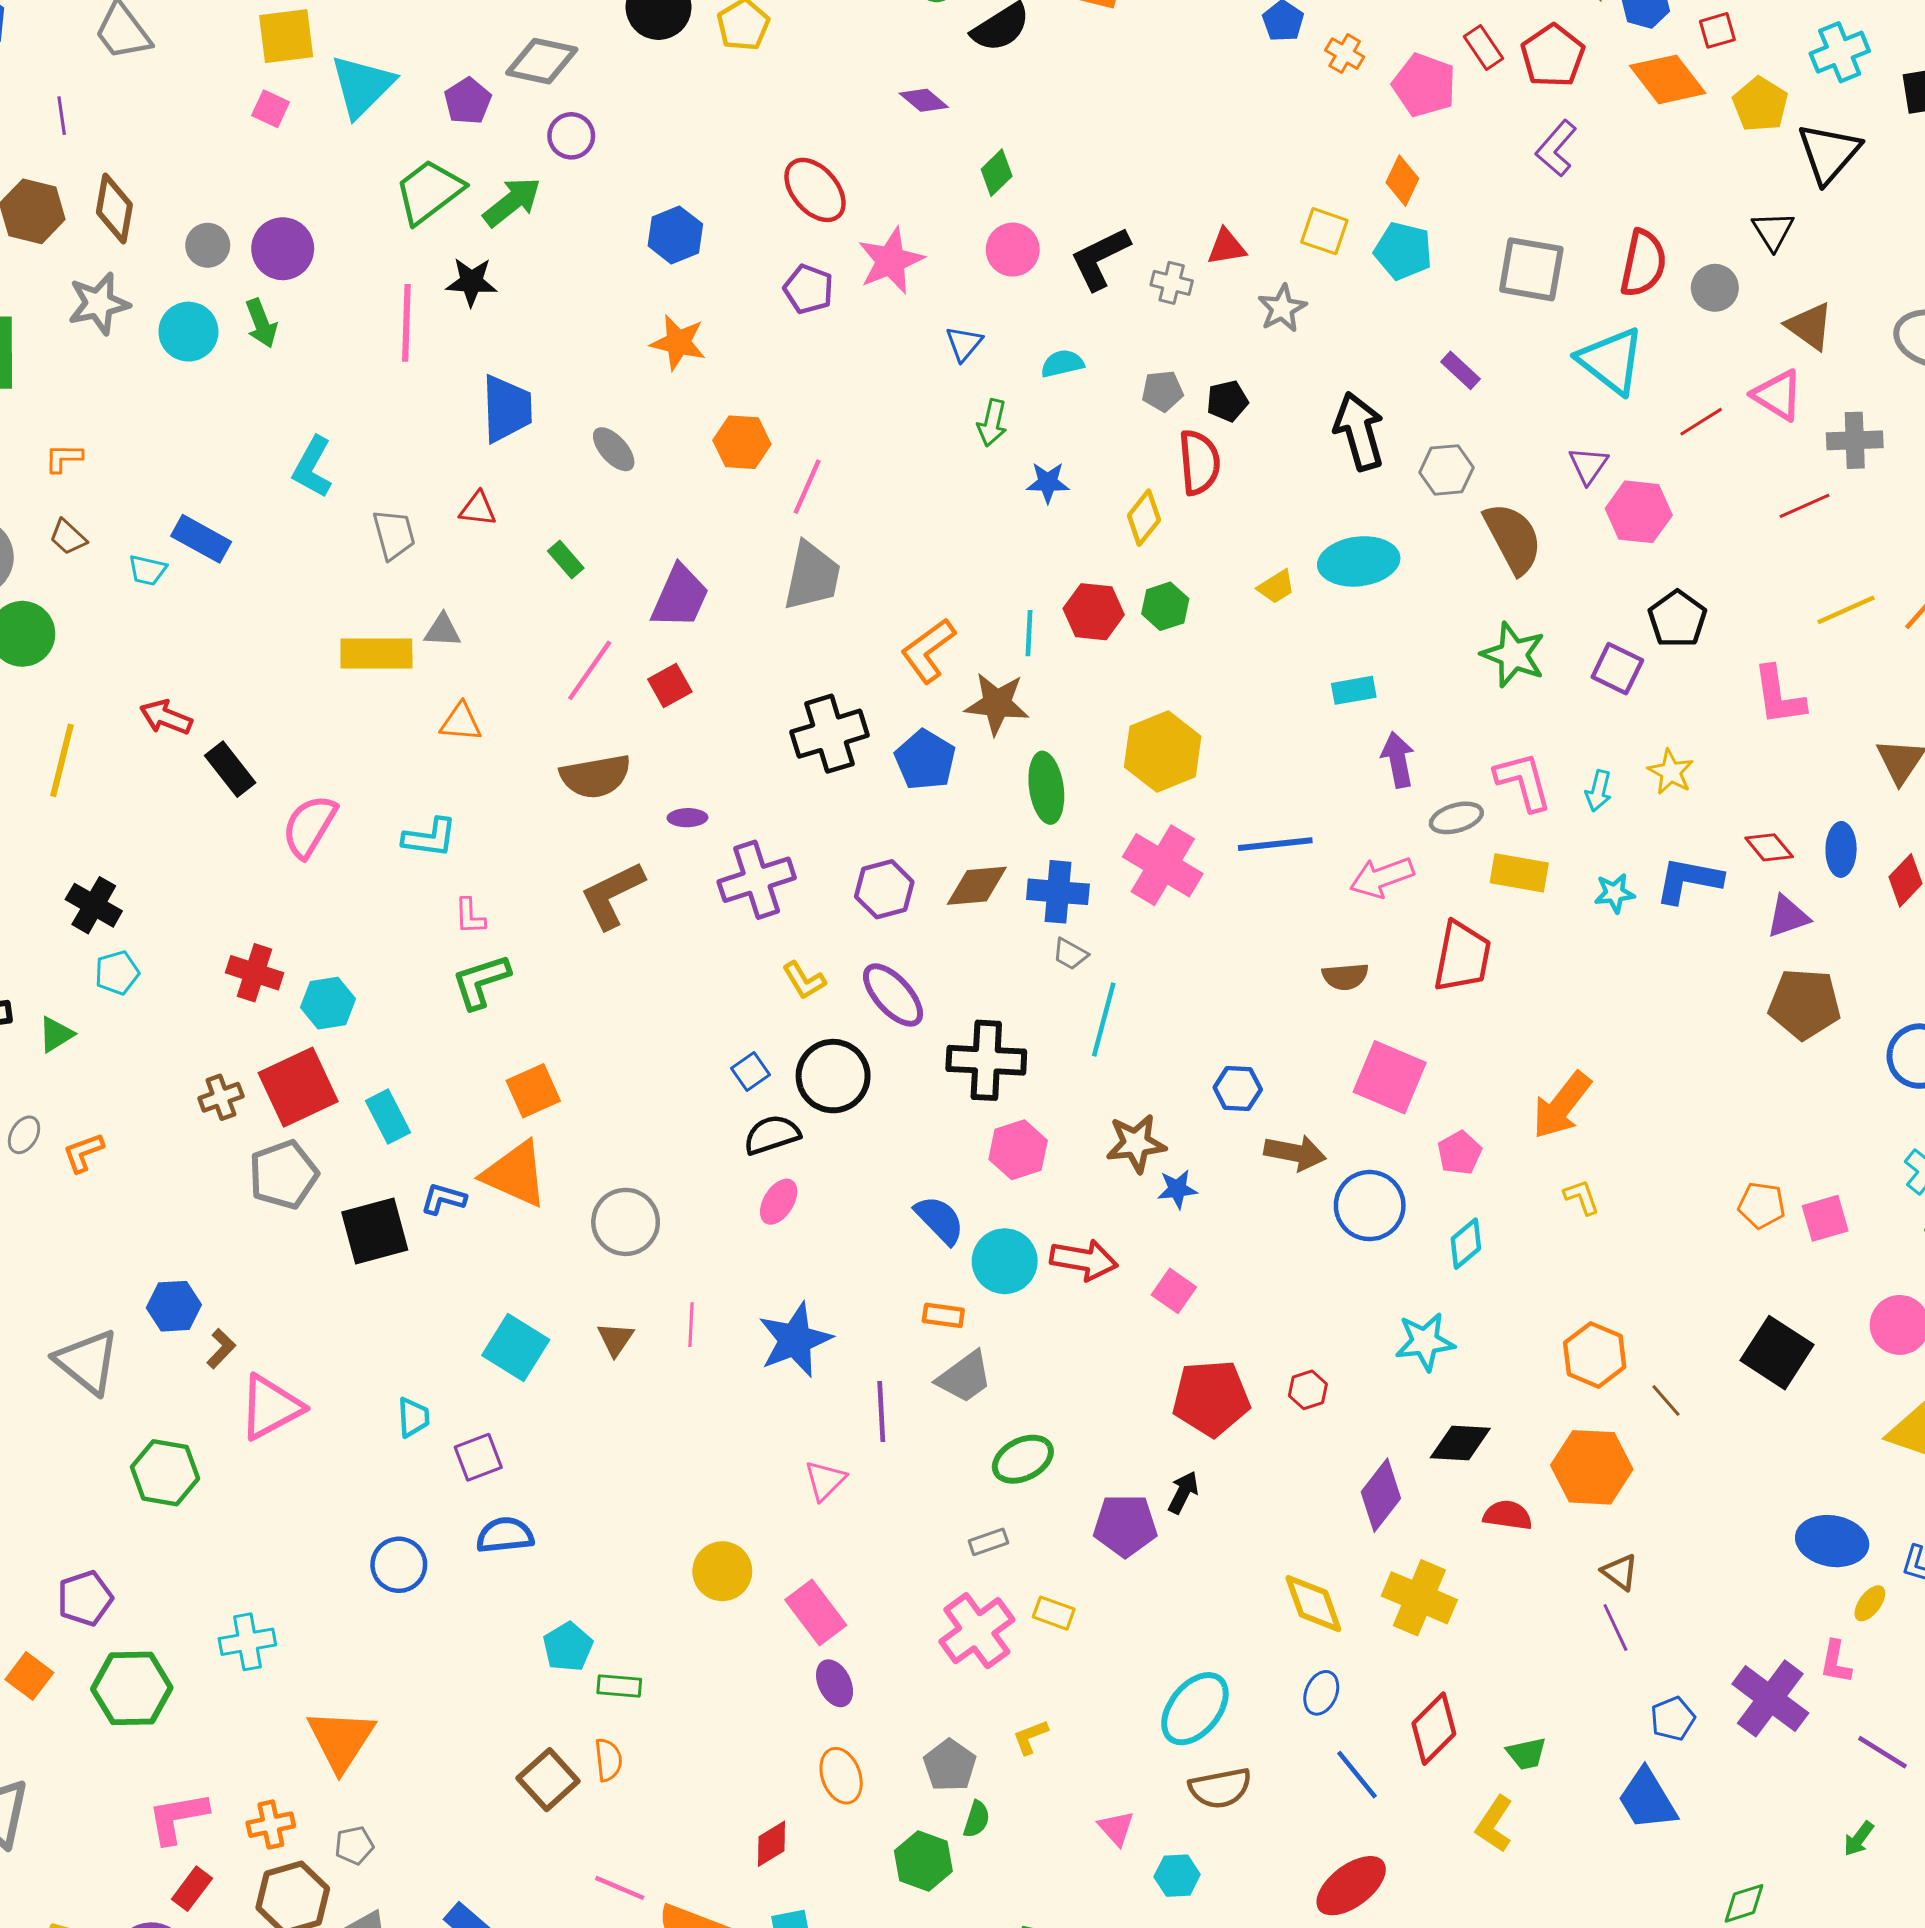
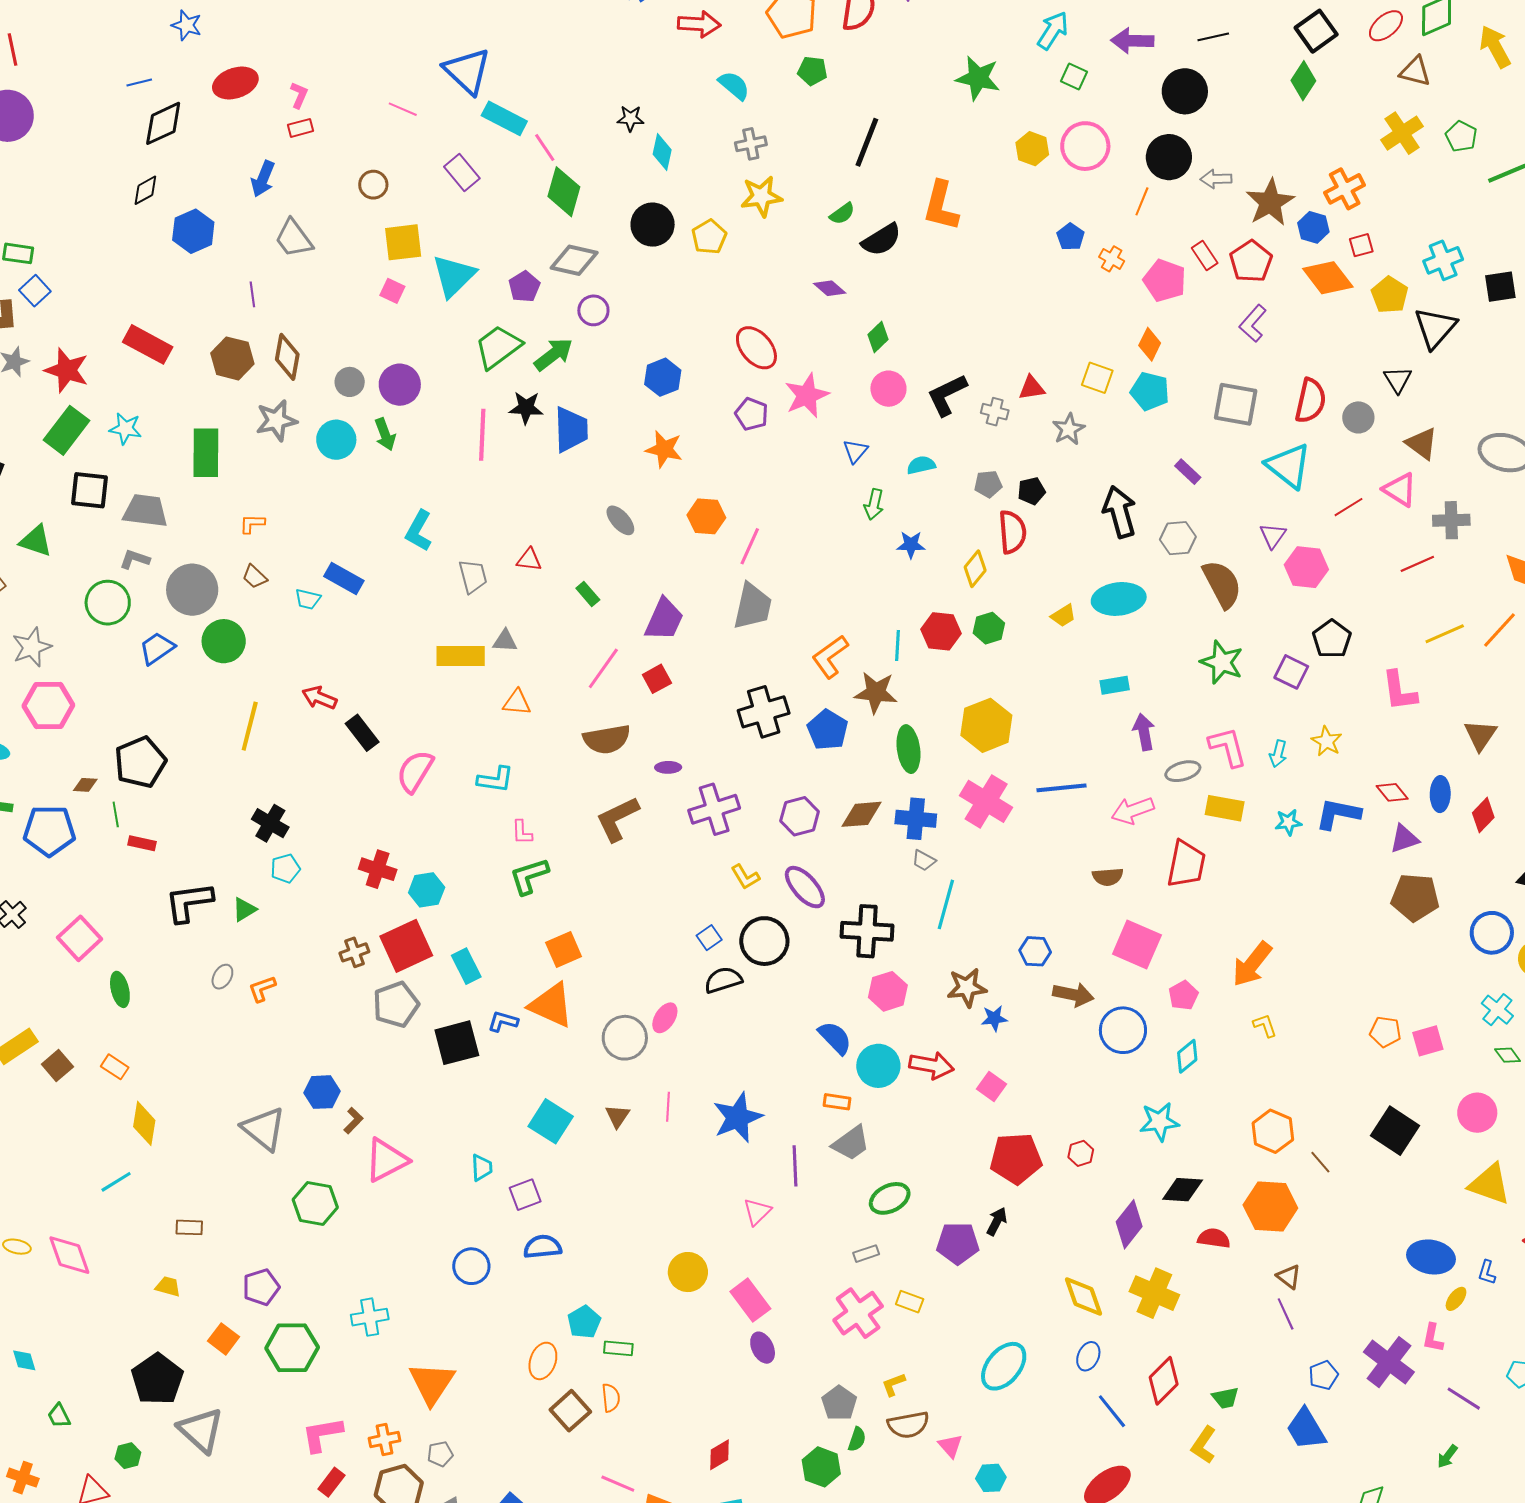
blue trapezoid: (507, 409) -> (571, 430), moved
pink ellipse: (779, 1202) -> (665, 1018), moved
orange ellipse: (841, 1776) -> (543, 1361), moved, turned 39
brown semicircle: (1220, 1788) -> (908, 1425), moved

